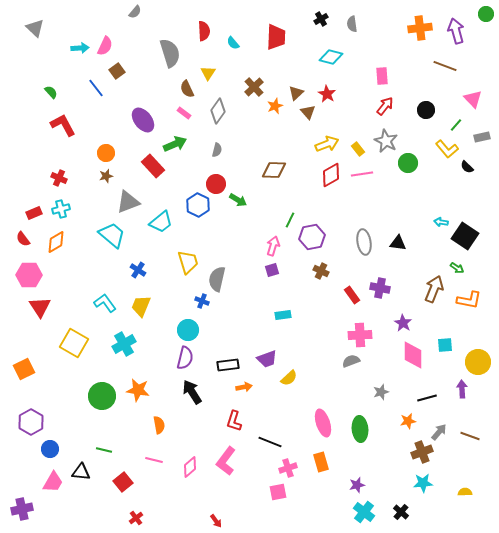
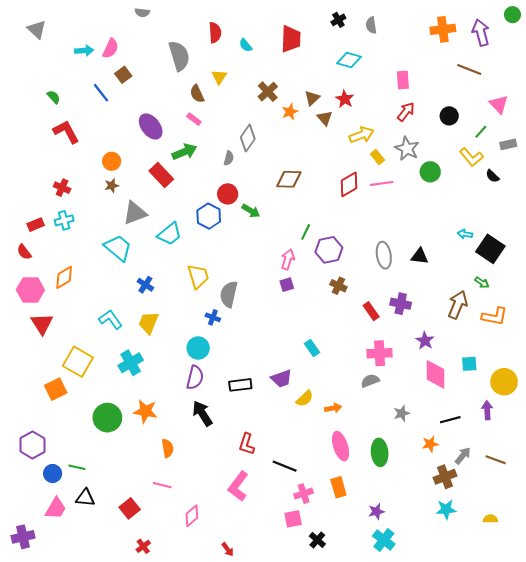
gray semicircle: (135, 12) -> (142, 13), turned 56
gray diamond: (218, 111) -> (248, 138), moved
yellow arrow: (327, 144) -> (362, 135), moved
orange diamond: (56, 242) -> (64, 277), moved
cyan rectangle: (283, 315) -> (312, 348), moved, turned 63
orange square: (24, 369) -> (56, 389), moved
orange arrow: (244, 387) -> (333, 408), moved
green line: (104, 450) -> (77, 467), moved
pink diamond: (190, 467) -> (192, 516), moved
black cross: (401, 512) -> (317, 540), moved

